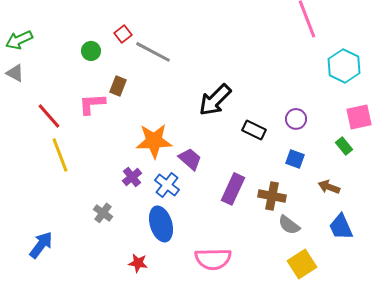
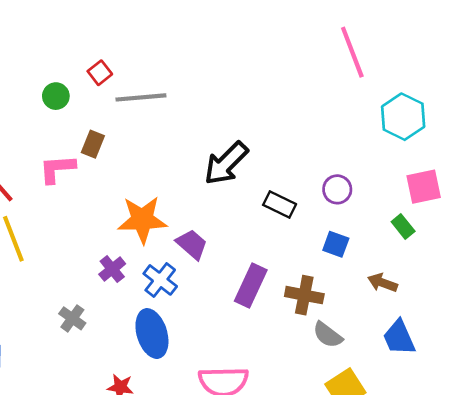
gray line: (153, 52) -> (141, 97), turned -33

